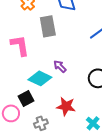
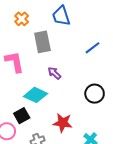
purple arrow: (60, 66) -> (54, 73), moved

